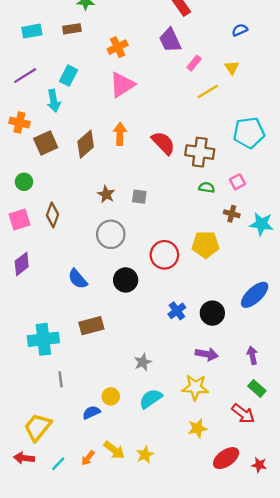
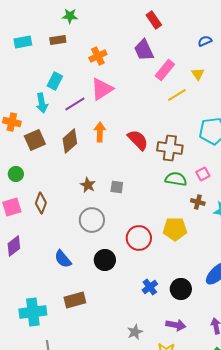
pink rectangle: (194, 63) -> (165, 70), size x1.5
purple line: (25, 76) -> (75, 104), moved
green semicircle: (207, 187) -> (176, 179), size x1.5
gray star: (143, 362) -> (135, 332), moved

